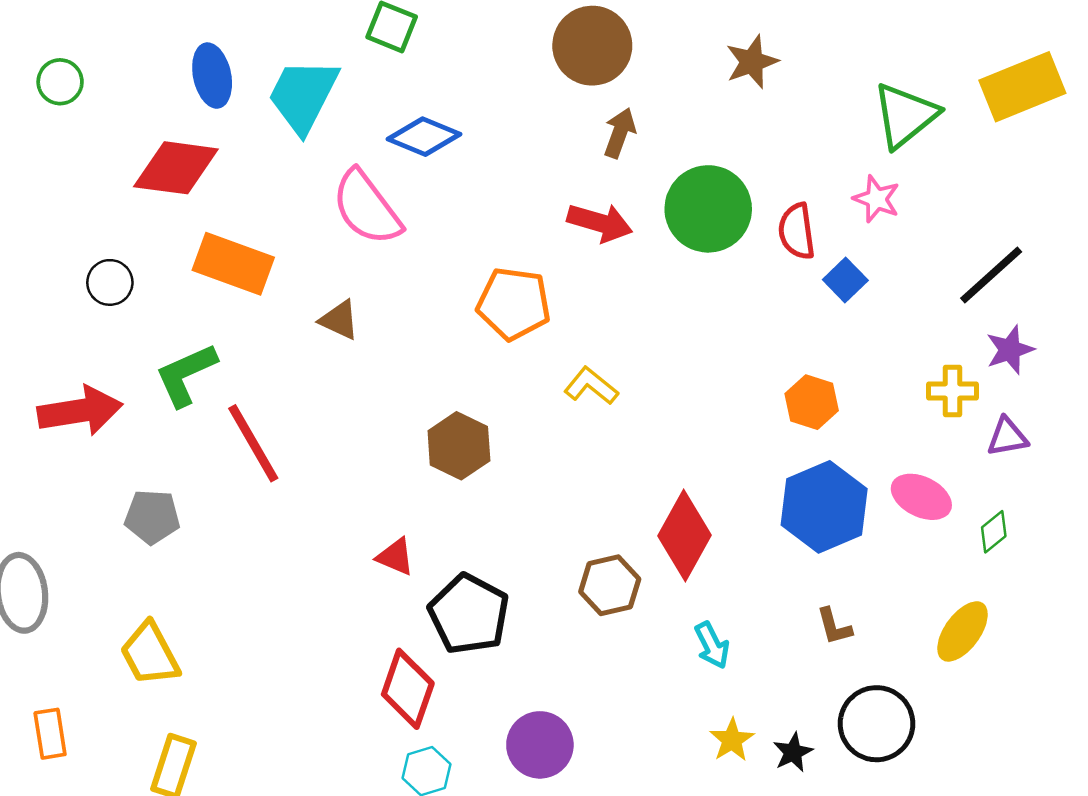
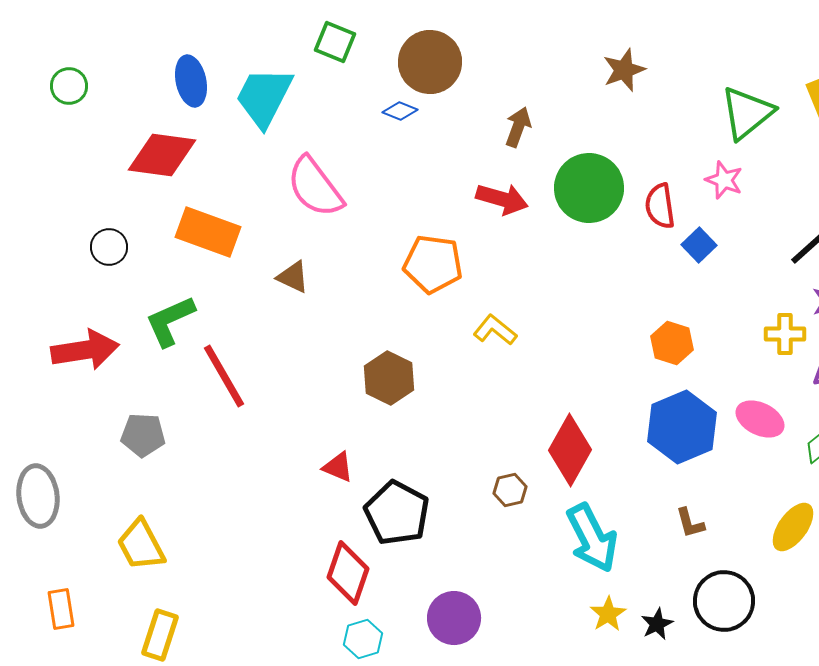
brown circle: (592, 46) -> (430, 62), moved
blue diamond: (424, 137) -> (400, 111), moved, size x0.6
brown hexagon: (610, 585) -> (510, 490), size x0.7
cyan arrow: (712, 645) -> (592, 538), size x1.8

